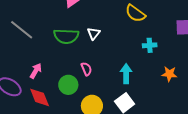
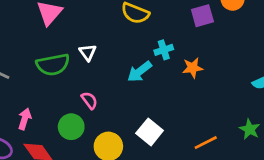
cyan arrow: (126, 74) -> (140, 72), moved, turned -114
orange star: (169, 74) -> (193, 68), moved

